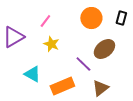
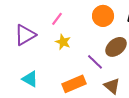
cyan triangle: (32, 74) -> (30, 79), moved
brown triangle: (100, 88) -> (112, 86), turned -42

